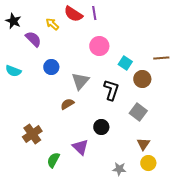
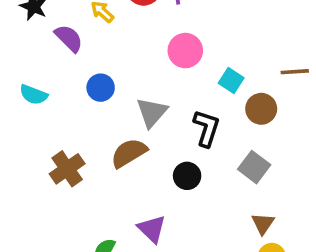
brown semicircle: (67, 104) -> (129, 153), size x1.5
black circle: (101, 127) -> (187, 176), moved
brown cross: (32, 134) -> (67, 169), moved

